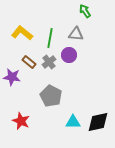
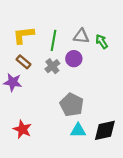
green arrow: (85, 11) -> (102, 42), moved
yellow L-shape: (22, 33) -> (23, 35), turned -45
brown rectangle: (29, 62) -> (23, 62), moved
gray pentagon: (51, 96) -> (72, 105), moved

